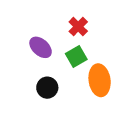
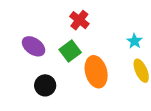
red cross: (78, 27) -> (79, 20), moved

